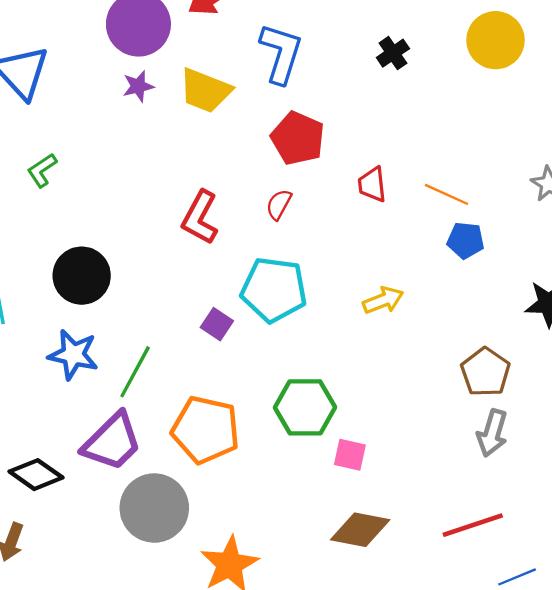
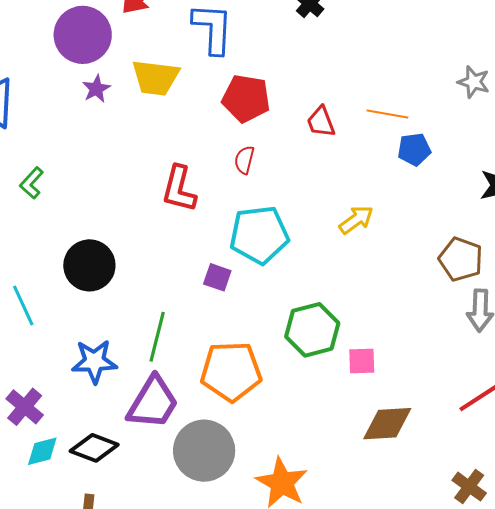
blue star: (73, 355) -> (94, 361), moved

